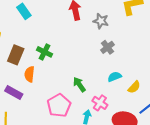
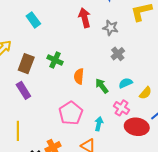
orange semicircle: (29, 74) -> (79, 76), moved
green arrow: (79, 85) -> (102, 86), moved
purple rectangle: (14, 92) -> (23, 90), moved, turned 30
pink cross: (100, 103) -> (122, 108), moved

